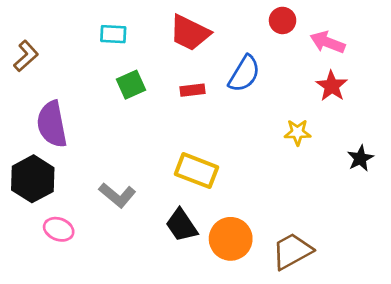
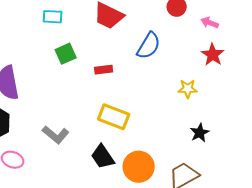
pink arrow: (328, 42) -> (210, 23), size x0.7
red rectangle: (192, 90) -> (104, 70), moved
black star: (360, 158) -> (200, 133), moved

